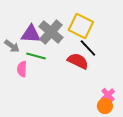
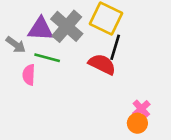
black line: (88, 48) -> (115, 47), turned 60

